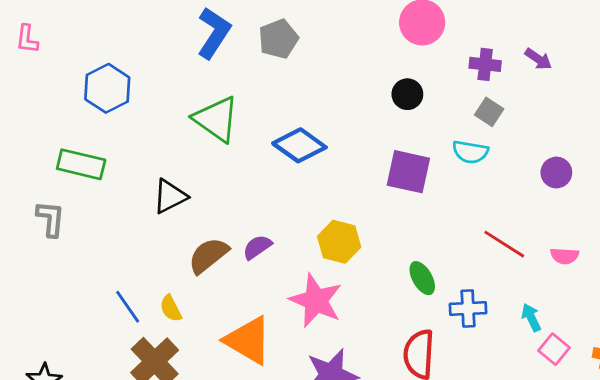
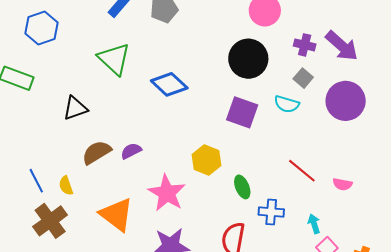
purple arrow: (538, 59) -> (342, 46), size x1.8
black circle: (407, 94) -> (248, 59), size x1.8
purple circle: (556, 173) -> (346, 101), moved, size x1.8
yellow hexagon: (339, 242) -> (207, 160), moved

